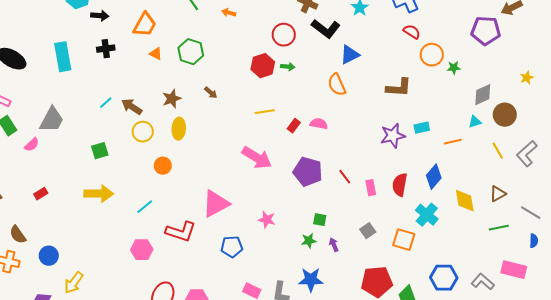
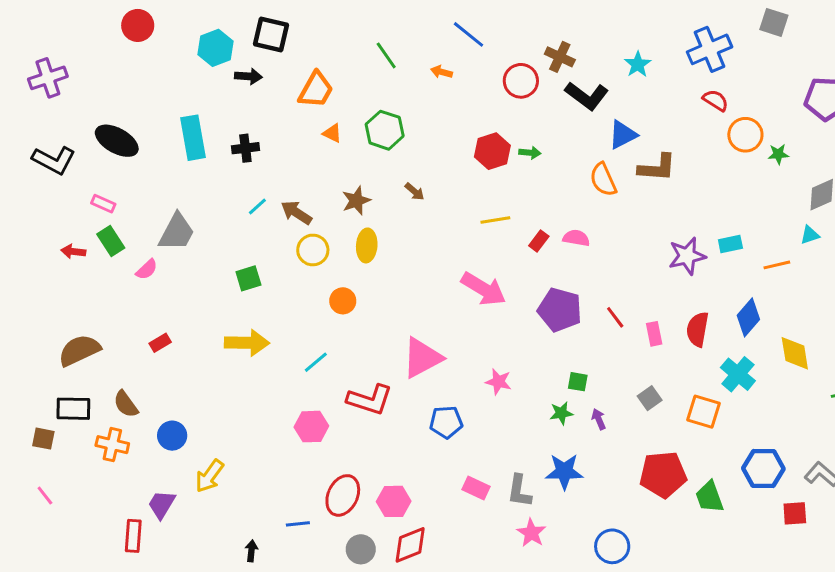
red circle: (284, 35) -> (521, 81), moved
black cross: (106, 49) -> (245, 148), moved
brown L-shape: (399, 88) -> (657, 168), moved

